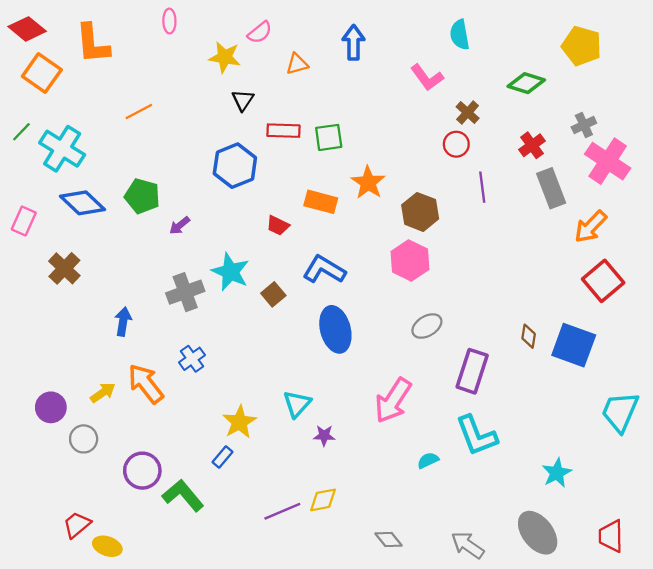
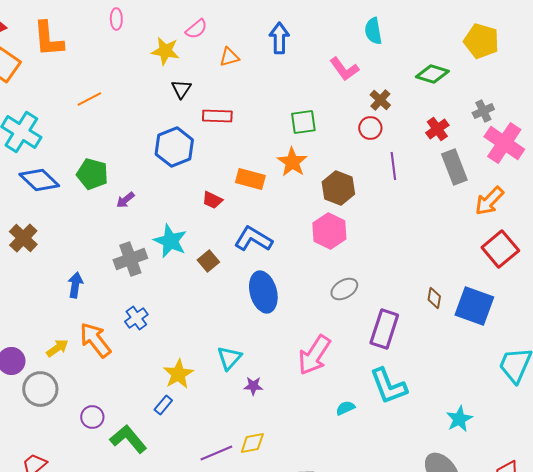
green square: (329, 137) -> (303, 122), moved
gray circle: (84, 439) -> (40, 389), size x1.4
purple circle: (142, 471) -> (92, 417), size x0.7

